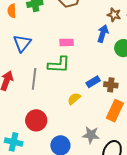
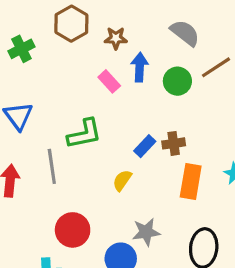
brown star: (114, 15) -> (116, 38), moved
pink rectangle: (67, 42) -> (109, 81), moved, turned 64
gray star: (91, 135) -> (146, 232), moved

